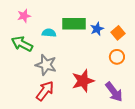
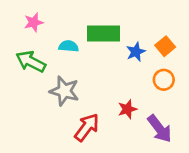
blue star: (97, 29) -> (136, 52), moved
red star: (83, 81) -> (127, 109), moved, size x0.6
red arrow: (45, 91) -> (87, 127), moved

